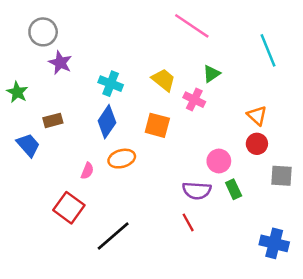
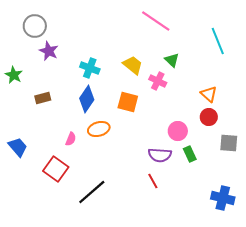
green triangle: (211, 74) -> (172, 60), turned -42
blue trapezoid: (28, 145) -> (18, 147), moved

